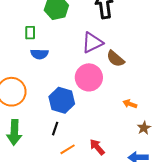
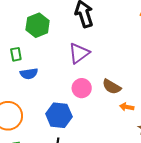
brown semicircle: (115, 59) -> (112, 87), moved
pink circle: (89, 77) -> (82, 88), size x0.7

